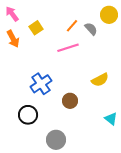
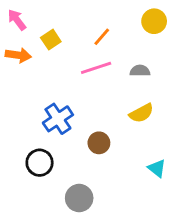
gray semicircle: (91, 29) -> (140, 71), moved, turned -48
orange arrow: (13, 39) -> (18, 55), turned -54

